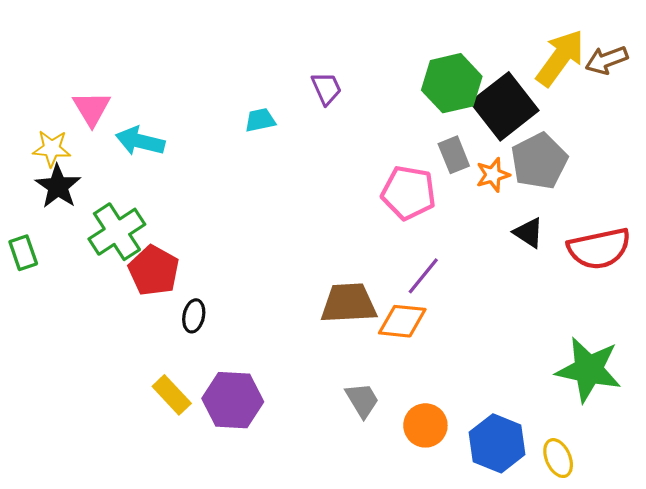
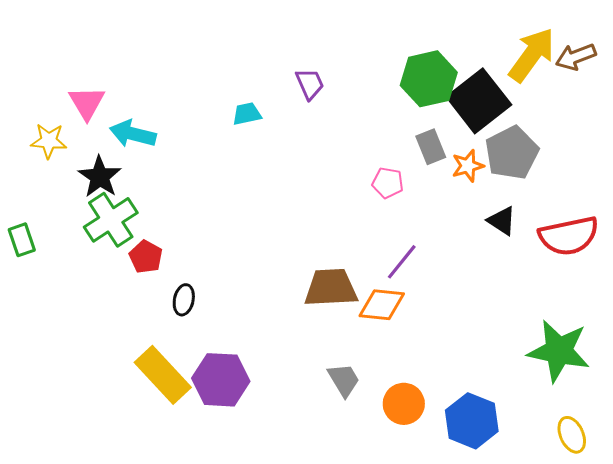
black star: (58, 186) -> (100, 177), moved
pink pentagon: (409, 193) -> (388, 183), size x0.6
red pentagon: (154, 271) -> (146, 257), size x0.7
yellow rectangle: (172, 395) -> (163, 375), size x1.5
yellow ellipse: (558, 458) -> (572, 435), moved

